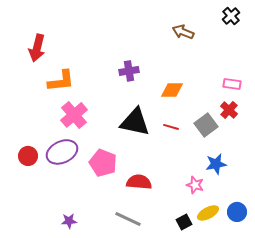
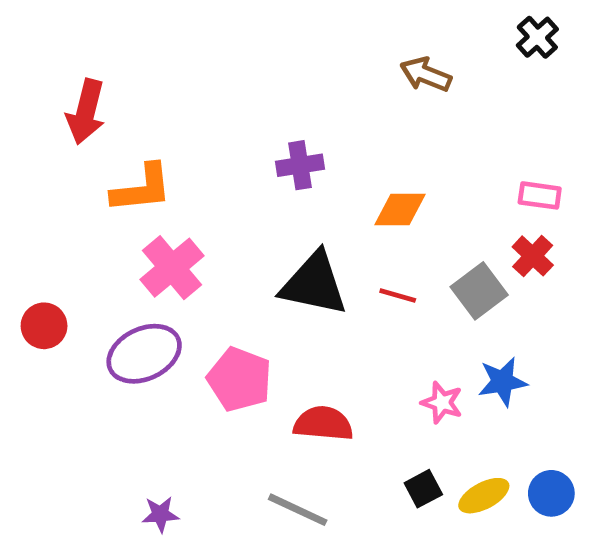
red circle: (28, 156) -> (44, 326), moved
pink star: (195, 185) -> (442, 403), moved
black square: (184, 222) -> (423, 489), moved

